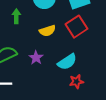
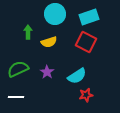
red square: (76, 27) -> (86, 42), turned -30
yellow semicircle: (47, 31) -> (49, 42), moved

